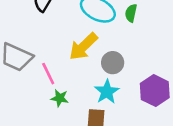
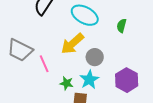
green semicircle: (131, 13) -> (122, 26), moved
green star: (60, 98) -> (67, 83), moved

